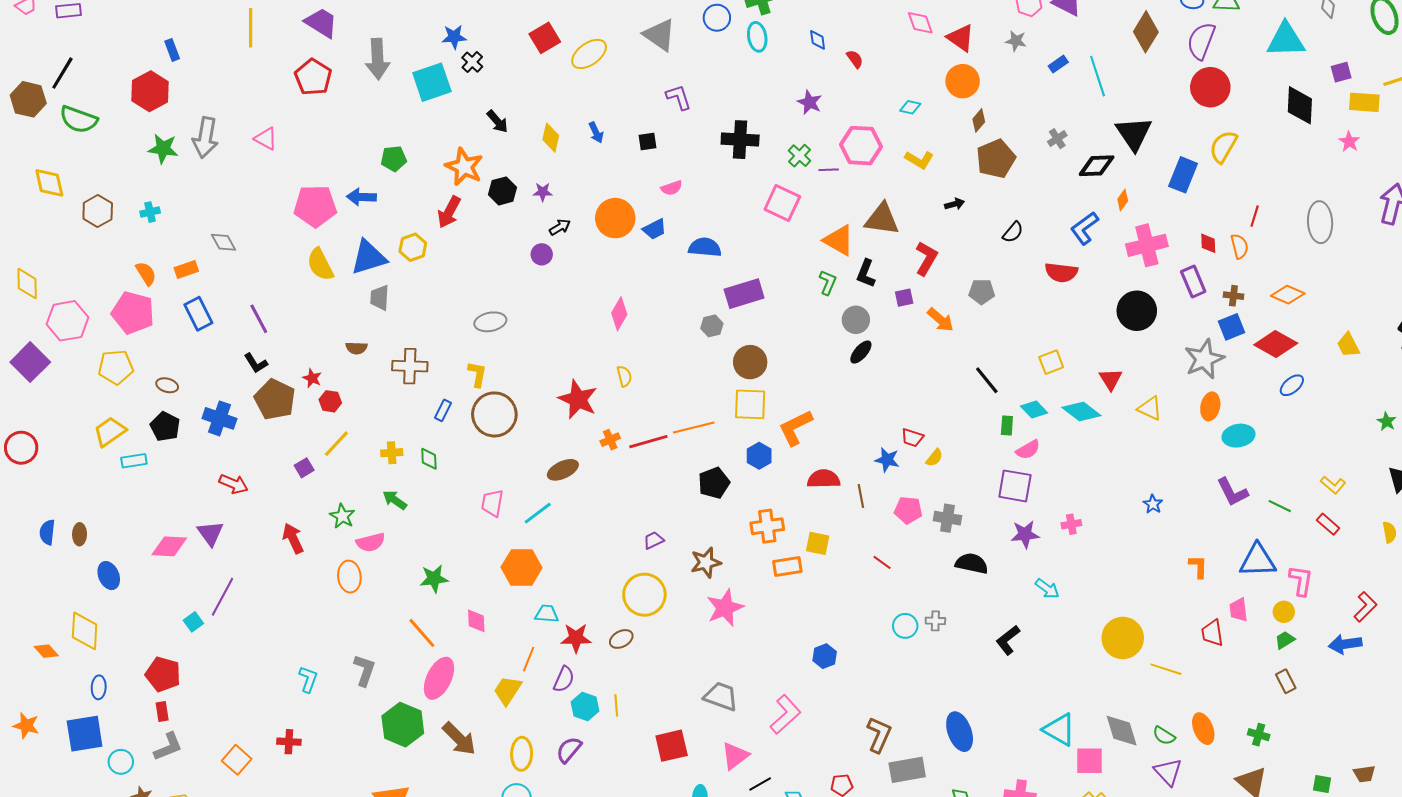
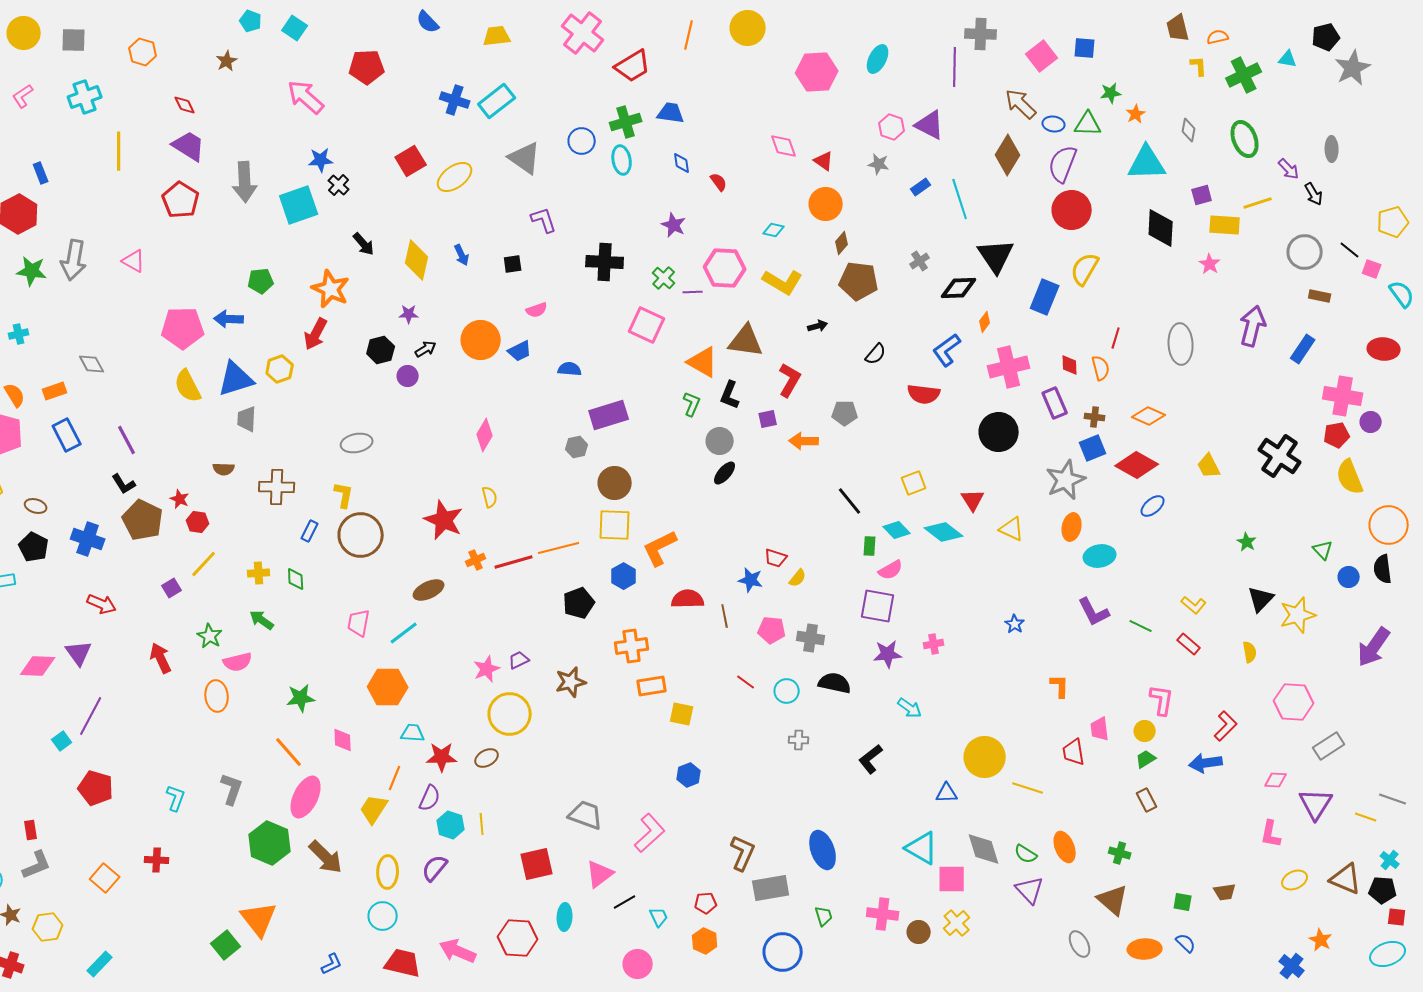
red triangle: (961, 38) -> (824, 161), size x0.7
yellow diamond: (551, 138) -> (417, 260), size x1.4
brown pentagon: (996, 159) -> (859, 281), turned 30
yellow L-shape: (919, 160) -> (783, 282), size x1.4
black hexagon: (502, 191) -> (381, 350), moved
blue semicircle: (705, 247) -> (570, 369), size x0.7
orange arrow: (940, 320) -> (804, 441), turned 140
yellow square: (818, 543) -> (682, 714), moved
blue triangle: (1258, 560) -> (947, 793), moved, size x0.6
pink star: (725, 608) -> (487, 669), moved, size x0.7
cyan circle: (905, 626) -> (787, 691), moved
red pentagon: (163, 674) -> (96, 788), moved

